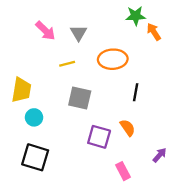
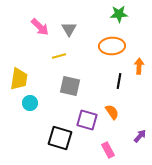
orange arrow: (154, 32) -> (139, 66), moved, turned 35
orange ellipse: (113, 59) -> (112, 46), moved
black square: (35, 157) -> (60, 138), moved

